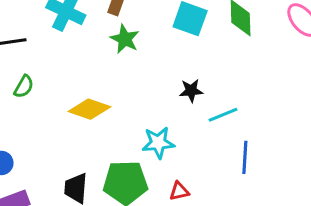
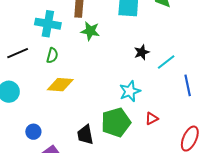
green semicircle: (24, 87) -> (52, 55), moved
yellow diamond: (89, 109) -> (60, 85), moved

